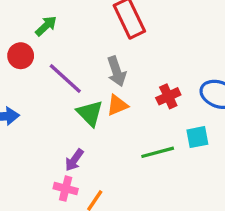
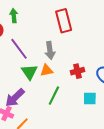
green arrow: (46, 26) -> (14, 16), turned -64
green line: (158, 152) -> (54, 96), moved, turned -60
purple arrow: (74, 160) -> (15, 98), size x1.5

